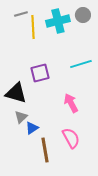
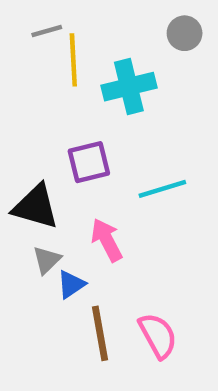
cyan cross: (58, 21) -> (129, 87), moved
cyan line: (81, 64) -> (162, 189), moved
pink arrow: (71, 103) -> (107, 240), moved
pink semicircle: (71, 138) -> (158, 336), moved

